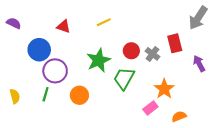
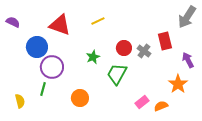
red triangle: (64, 26) -> (60, 25), size x1.6
green star: (98, 60) -> (93, 57), size x0.6
orange star: (164, 89) -> (178, 84), moved
orange circle: (79, 95) -> (80, 98), moved
yellow semicircle: (15, 96) -> (20, 101), moved
orange semicircle: (179, 116) -> (161, 106), moved

